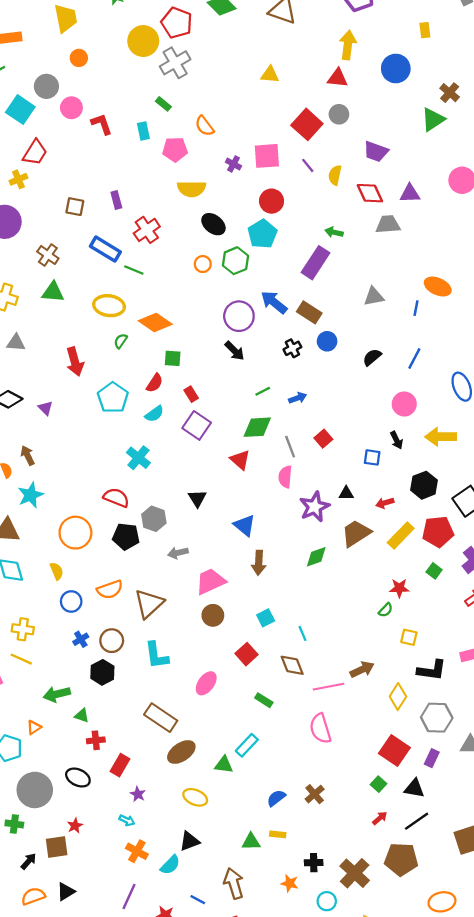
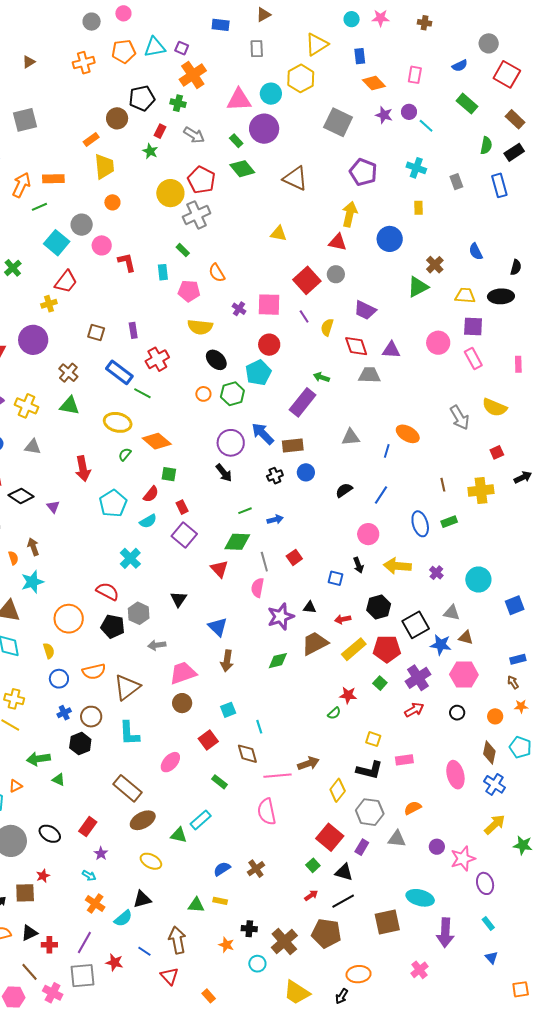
brown rectangle: (309, 312) -> (293, 445), turned -45
yellow square: (409, 637) -> (373, 739), moved
red cross: (96, 740) -> (49, 945), moved

